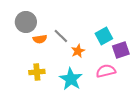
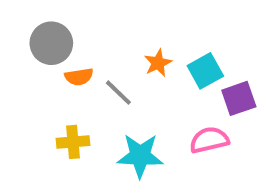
gray line: (61, 36) -> (118, 93), moved
orange star: (78, 51) -> (158, 63), moved
cyan star: (71, 79) -> (140, 156), turned -30

